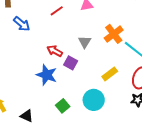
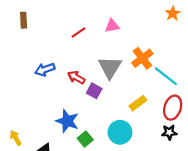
blue arrow: (22, 24) -> (45, 70), moved, turned 120
gray triangle: (85, 42) -> (110, 67), size x1.6
blue star: (47, 75) -> (67, 121), moved

